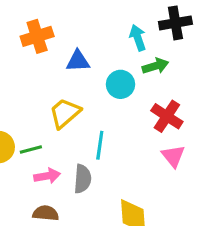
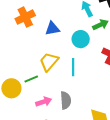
cyan line: (100, 145) -> (73, 67), moved
green line: (31, 149) -> (31, 79), moved

